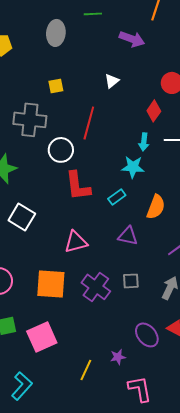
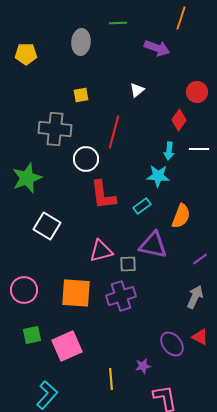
purple triangle: (128, 236) -> (153, 245), size x1.4
gray square: (131, 281) -> (128, 264), moved
purple cross: (96, 287) -> (121, 296), turned 36
yellow line: (86, 370) -> (111, 379), turned -30

